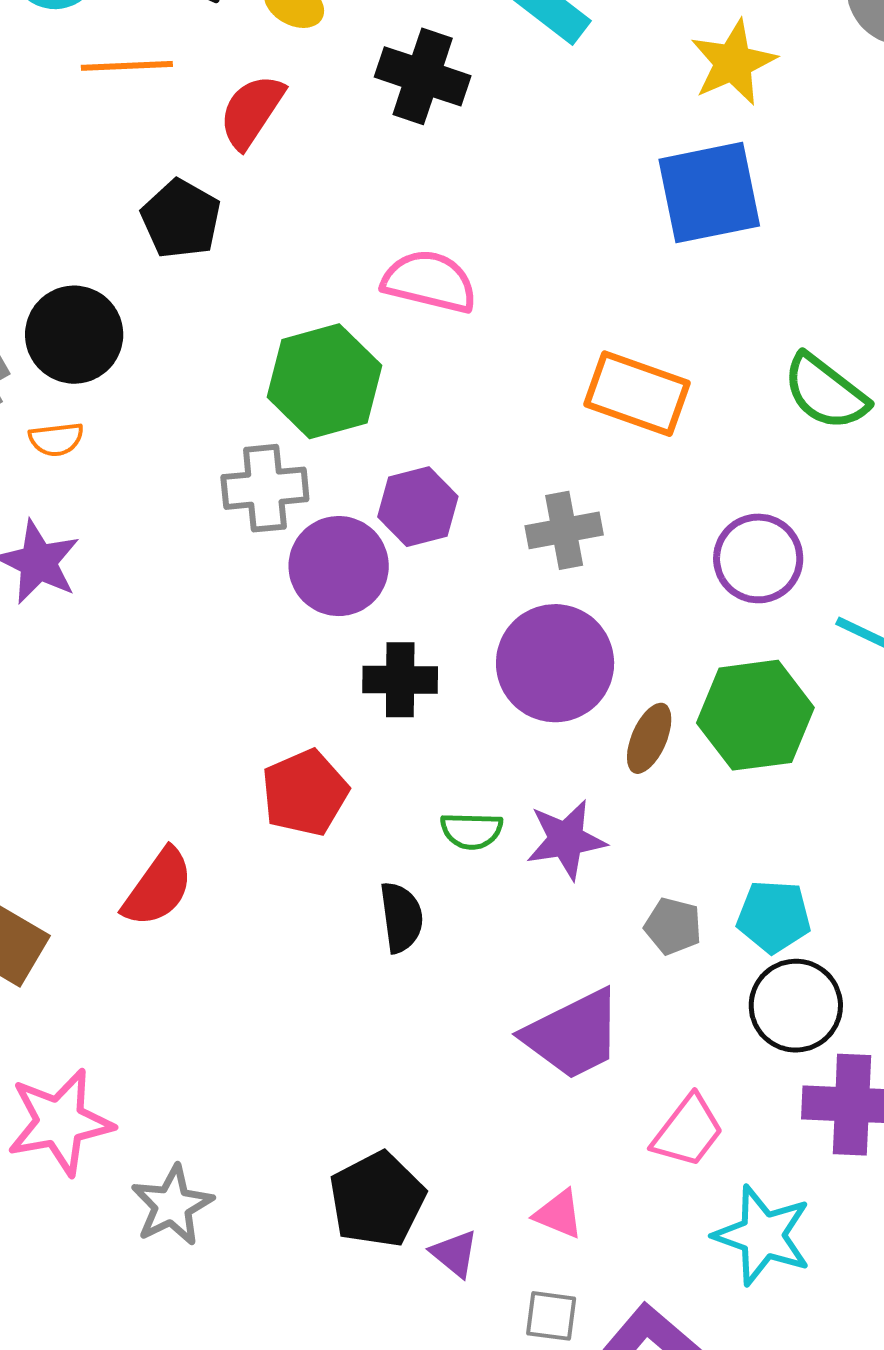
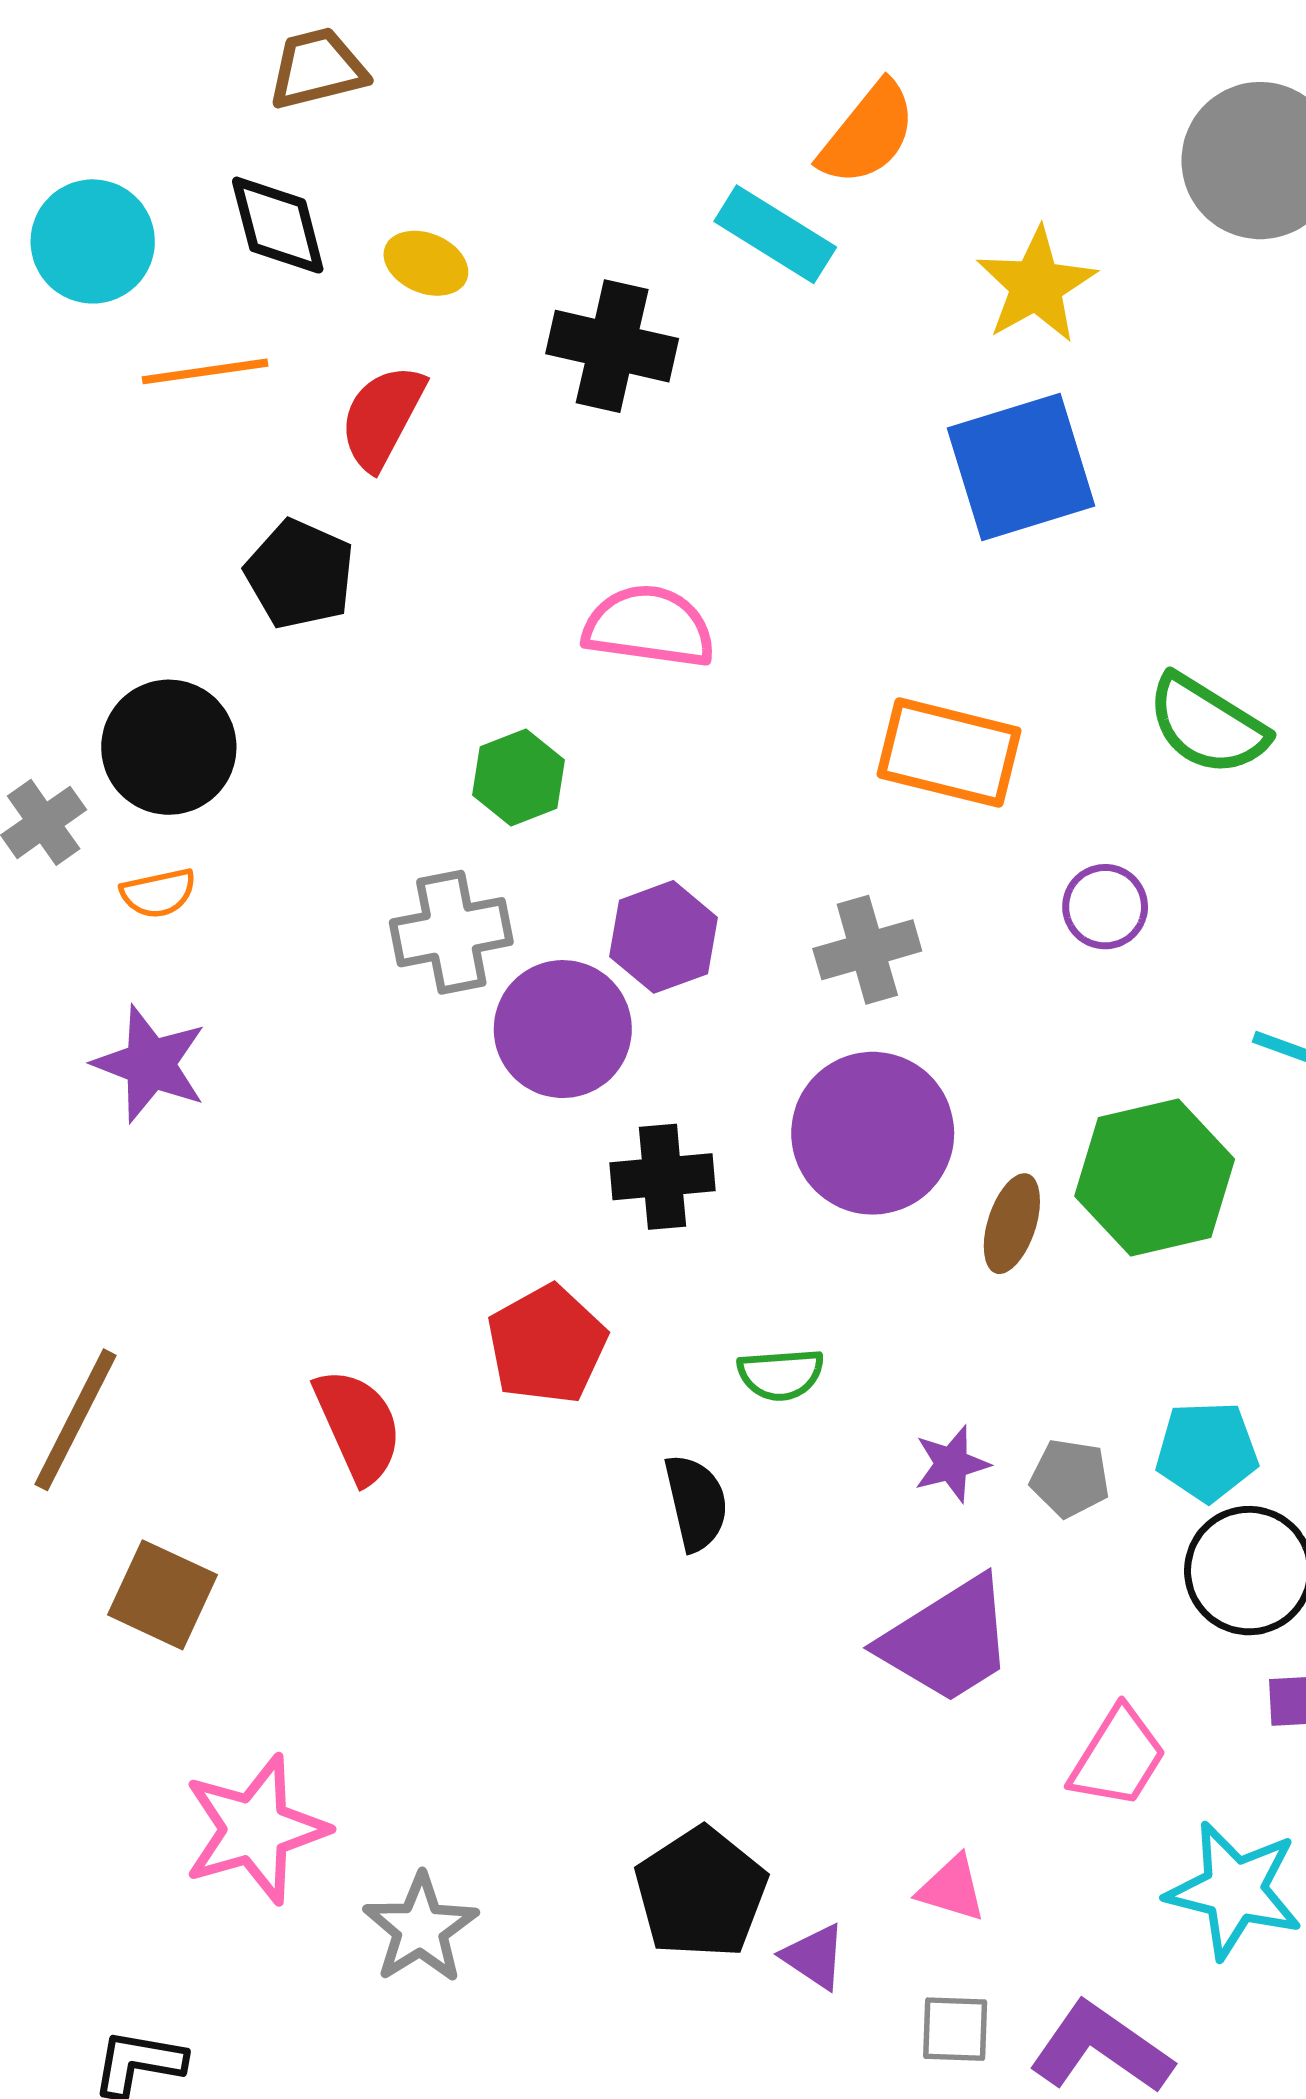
green hexagon: (324, 381) -> (519, 777), size x0.6
purple circle: (758, 558) -> (1105, 907), moved, size x0.7
purple star: (566, 840) -> (952, 1464), moved, size x0.7
red semicircle: (158, 888) -> (358, 1426), moved, turned -54

